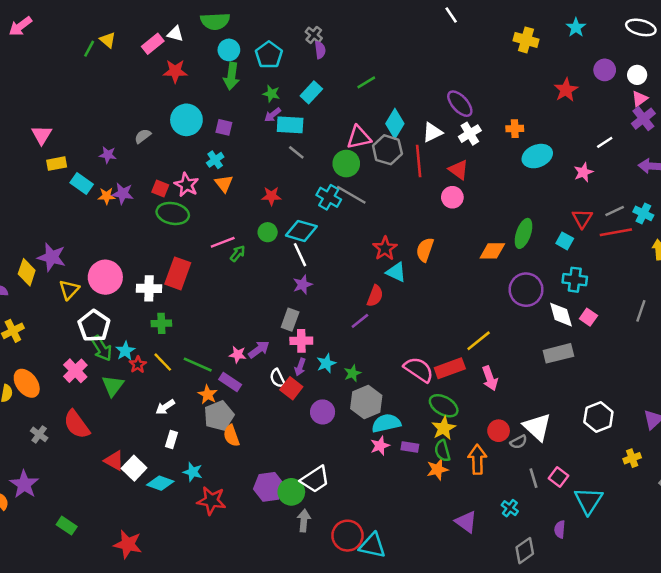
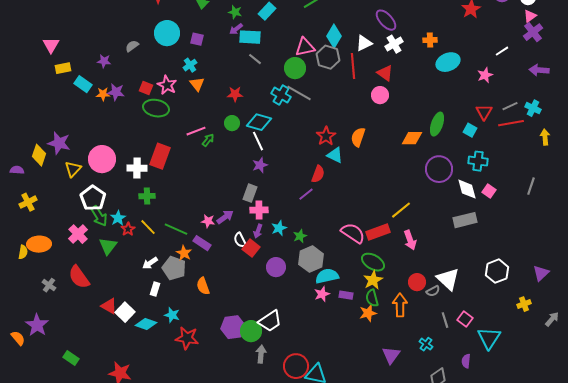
orange ellipse: (27, 383) -> (39, 244), turned -55
gray pentagon: (219, 416) -> (174, 268), moved, turned -30
purple triangle: (466, 522) -> (391, 355), turned 30

